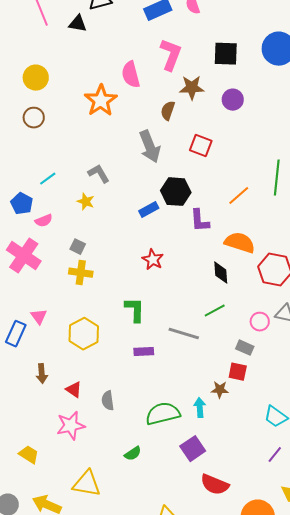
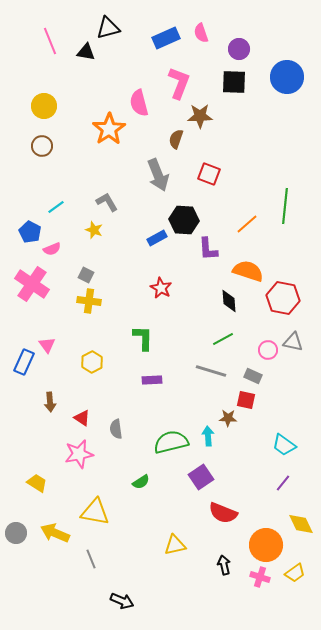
purple circle: (233, 100) -> (239, 49), moved
yellow hexagon: (84, 334) -> (92, 362), size x0.7
gray line: (184, 334) -> (211, 371), moved

